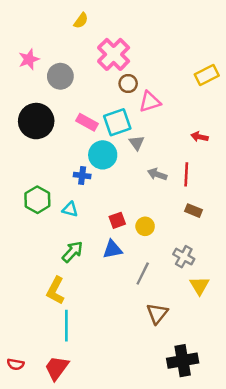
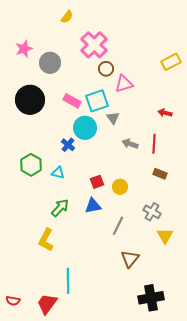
blue cross: (82, 175) -> (68, 145), turned 32
cyan line: (66, 326) -> (68, 281), moved

